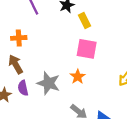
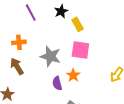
gray star: (48, 83) -> (50, 56), moved
purple semicircle: (23, 88) -> (57, 83), moved

